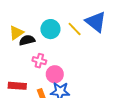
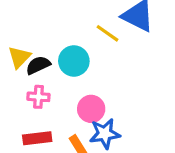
cyan circle: (50, 29) -> (74, 61), moved
pink cross: (39, 61) -> (38, 97), moved

